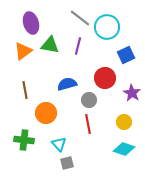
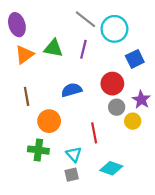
purple ellipse: (31, 23) -> (17, 25), moved
gray circle: (89, 100) -> (117, 107), moved
yellow circle: (124, 122) -> (133, 121), moved
green cross: (24, 140) -> (38, 150), moved
cyan triangle: (59, 144) -> (74, 154), moved
cyan diamond: (124, 149) -> (111, 168), moved

